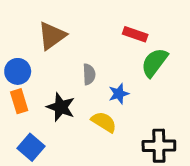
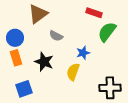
gray semicircle: (89, 74) -> (56, 36), moved, turned 120
yellow semicircle: (104, 122) -> (73, 72), turned -102
blue square: (31, 147) -> (24, 89), turned 30

